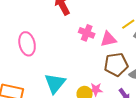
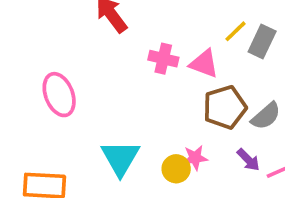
pink triangle: (108, 39) -> (204, 64), turned 42

